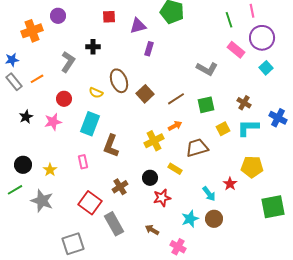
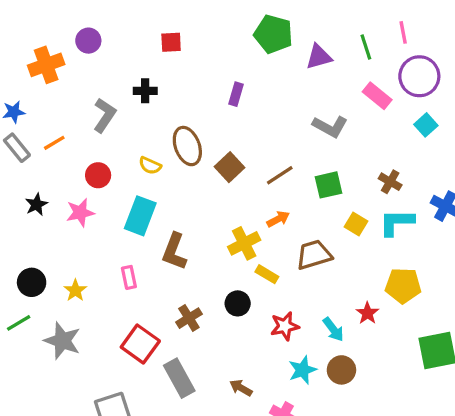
purple triangle: (138, 26) -> (319, 57), moved
yellow square: (223, 129) -> (356, 224), turned -32
yellow rectangle: (175, 169) -> (267, 274), moved
red star: (162, 198) -> (285, 326), moved

